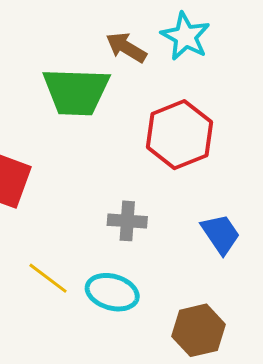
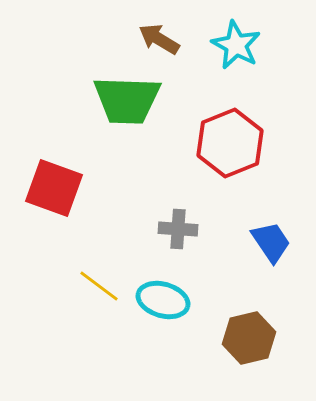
brown arrow: (126, 47) -> (159, 39), moved

